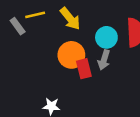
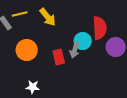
cyan circle: (106, 37) -> (83, 41), moved
orange circle: (71, 55) -> (27, 50), moved

